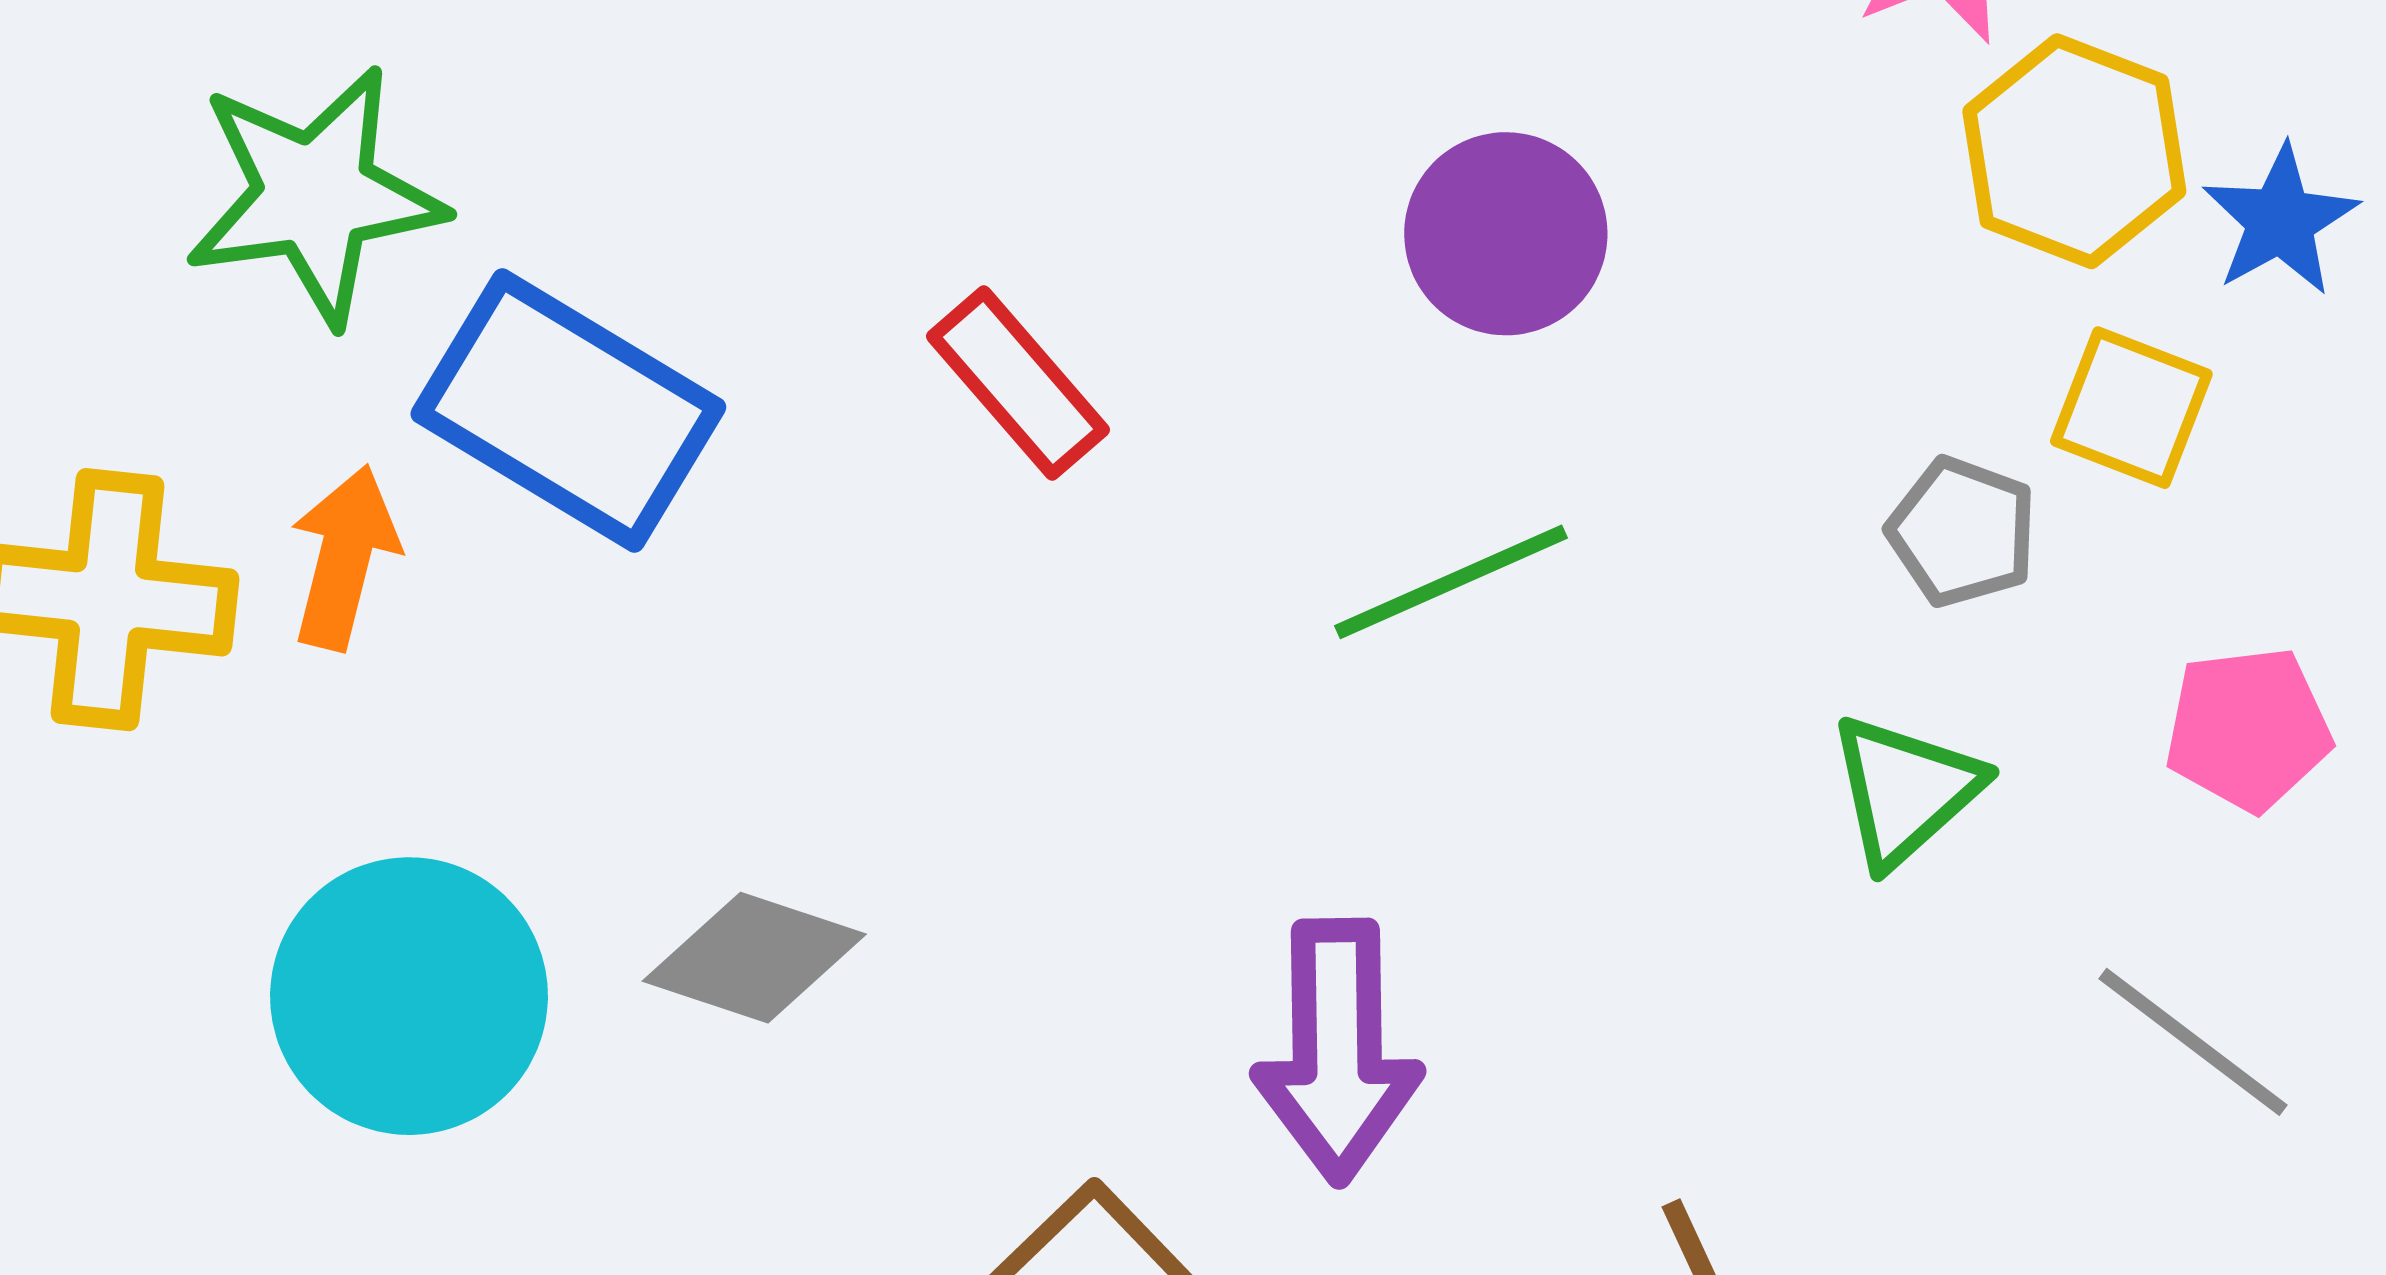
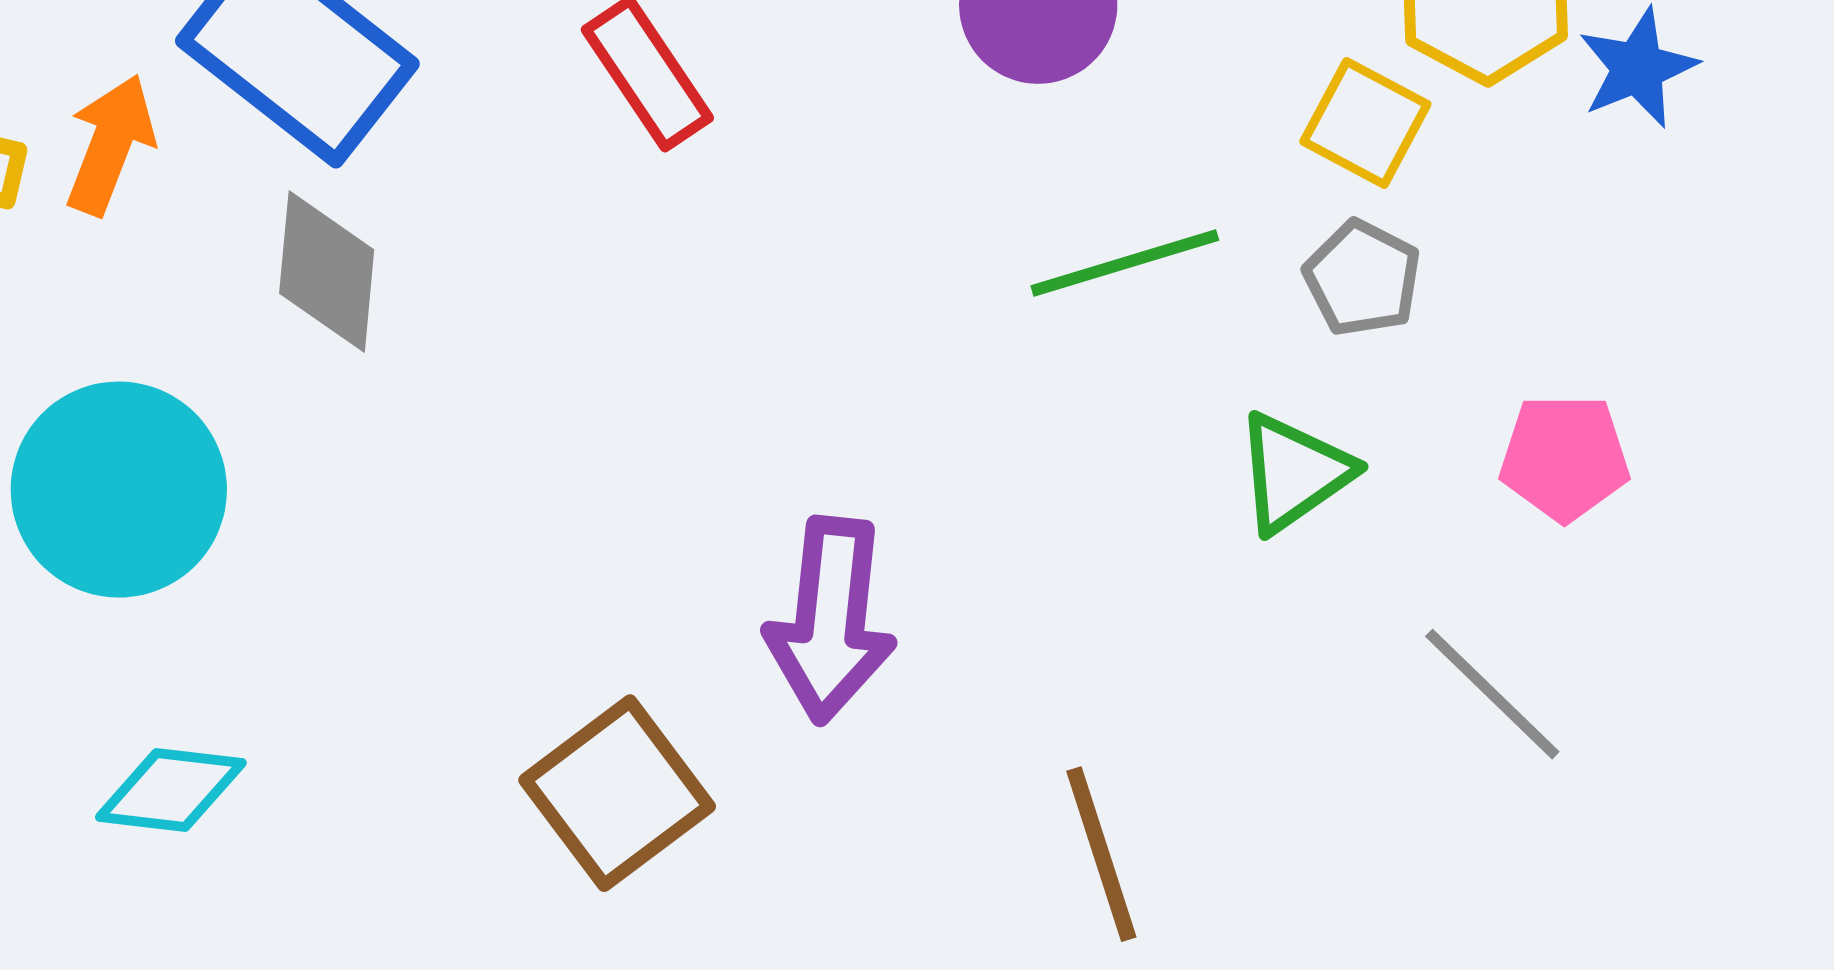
yellow square: (2131, 408) -> (1365, 123), moved
green line: (1451, 582) -> (1125, 263), moved
gray diamond: (754, 958) -> (327, 271), moved, turned 70

